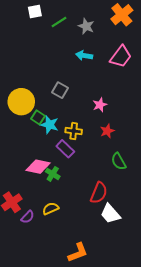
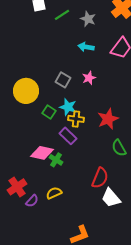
pink star: (100, 105) -> (89, 78), moved
green square: (38, 117) -> (49, 112), moved
cyan star: (50, 125) -> (68, 107), moved
red star: (107, 131) -> (108, 119), size x1.5

